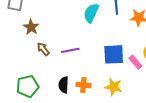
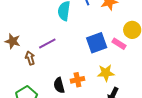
brown arrow: (43, 49) -> (30, 58), turned 40
purple line: (70, 50) -> (47, 44), moved

